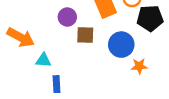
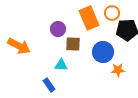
cyan triangle: (43, 60) -> (61, 65), moved
blue rectangle: (57, 84) -> (49, 85), turned -32

